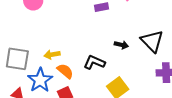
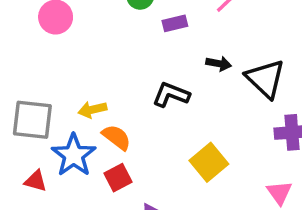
black arrow: (121, 45) -> (219, 64), moved
black L-shape: (94, 62) -> (171, 95), moved

